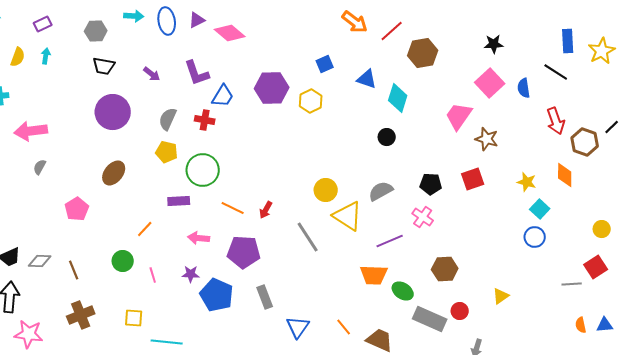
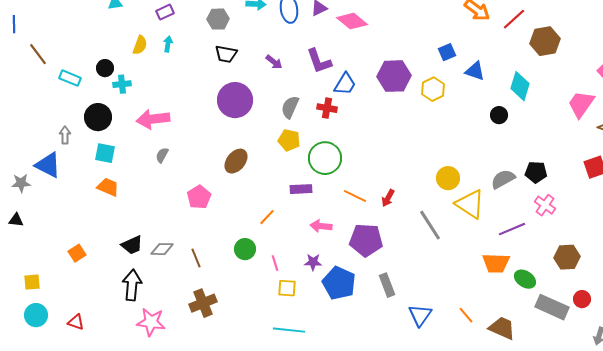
blue triangle: (367, 79) -> (475, 71), moved
black circle: (387, 137) -> (499, 115), moved
black pentagon: (431, 184) -> (536, 172), moved
yellow square: (134, 318) -> (287, 288), moved

